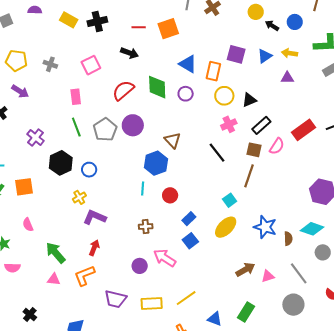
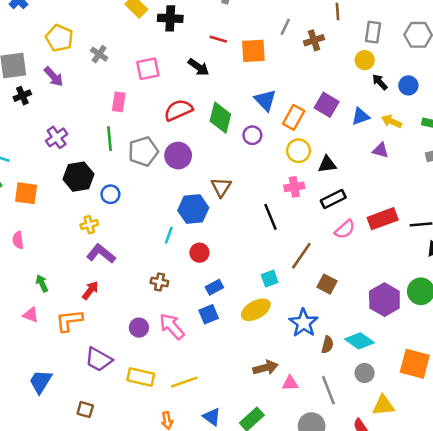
brown square: (254, 150) -> (327, 284), moved
green arrow: (56, 253) -> (42, 283), size x0.6

